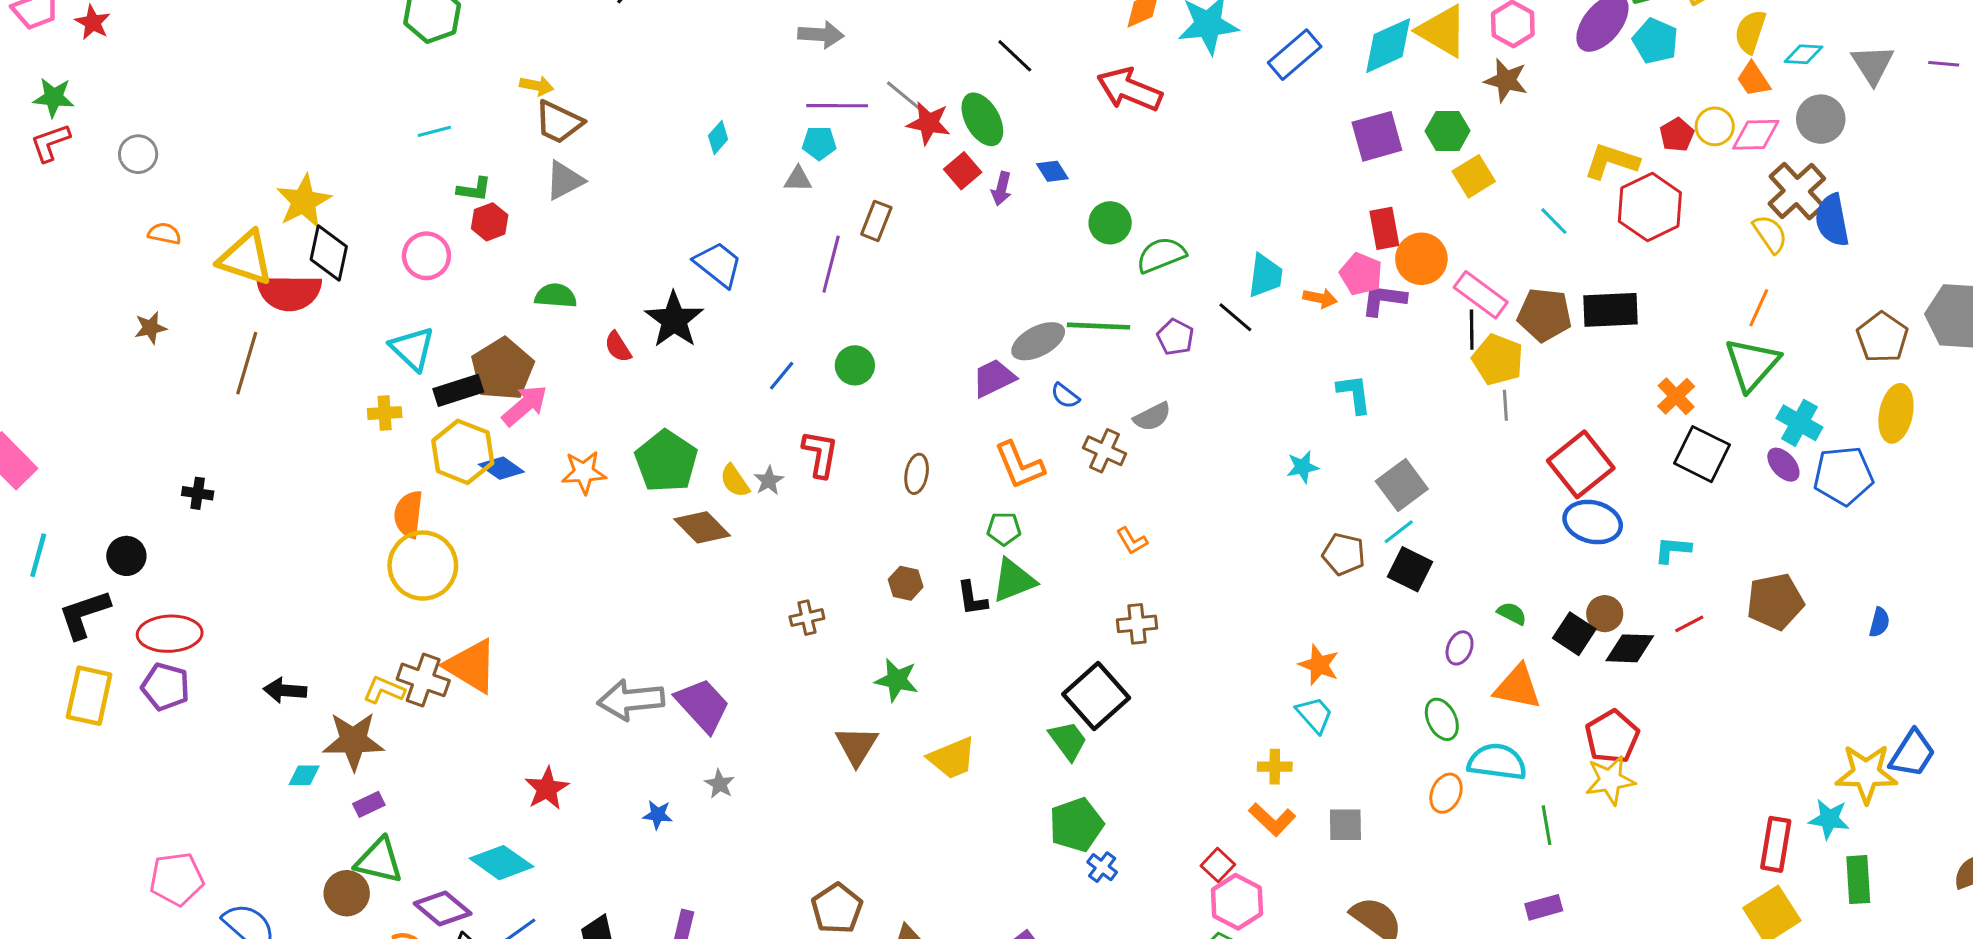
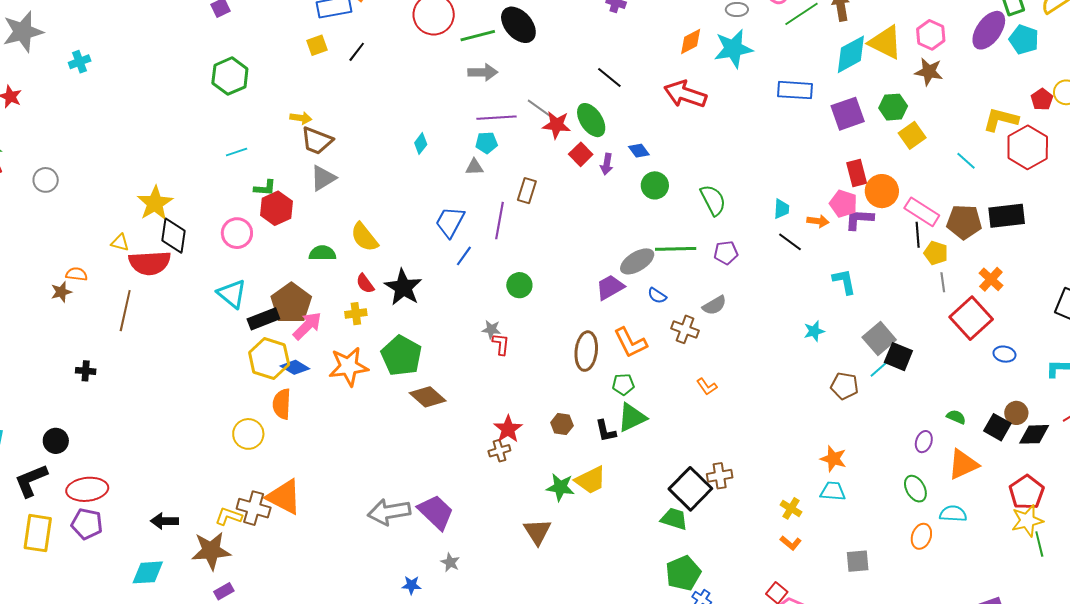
blue rectangle: (1295, 55) -> (795, 90), moved, turned 48
red hexagon: (490, 222) -> (276, 208), size x1.4
green circle: (1110, 223) -> (655, 185), moved
orange semicircle: (164, 234) -> (77, 274), moved
green semicircle: (1161, 255) -> (713, 200), turned 88
yellow triangle: (246, 258) -> (120, 243), size x0.5
blue trapezoid: (718, 264) -> (450, 222), moved, turned -96
cyan trapezoid: (1265, 276) -> (781, 209), size x0.7
black line: (1235, 317) -> (790, 242), moved
black star: (674, 320) -> (403, 287), moved
purple pentagon: (1175, 337) -> (726, 253), turned -30
yellow pentagon: (1498, 360) -> (936, 253), size x0.7
blue line: (782, 376) -> (464, 256), moved
orange cross: (1676, 396) -> (991, 279), moved
yellow cross: (385, 413) -> (356, 314), moved
red L-shape: (820, 454) -> (501, 344), size x0.7
red square: (1581, 464) -> (971, 318), moved
orange star: (584, 472) -> (349, 367), size x1.4
brown ellipse: (917, 474) -> (586, 351), moved, size x1.5
yellow semicircle: (735, 481) -> (364, 237), moved, size x1.4
gray star: (769, 481) -> (491, 329), moved, turned -30
black cross: (198, 493) -> (86, 371), moved
orange semicircle: (409, 514) -> (282, 404), moved
blue ellipse: (1593, 522) -> (1004, 354), size x0.6
yellow circle: (423, 566) -> (248, 434), size x0.7
black square: (1410, 569) -> (898, 357), moved
brown cross: (1137, 624) -> (720, 476), moved
orange triangle: (1518, 687) -> (963, 464), turned -32
cyan trapezoid: (1315, 715) -> (833, 491), turned -40
green trapezoid: (1068, 741) -> (674, 519), turned -32
yellow trapezoid: (952, 758) -> (591, 480), moved
cyan semicircle: (1497, 762) -> (953, 514), size x0.7
yellow cross: (1275, 767) -> (791, 508), moved, turned 35
cyan diamond: (304, 775) -> (148, 572), moved, size x1.6
red star: (547, 789) -> (508, 429), moved
orange L-shape: (1272, 819) -> (791, 543), moved, size x0.7
green line: (1547, 825) -> (1039, 544), moved

